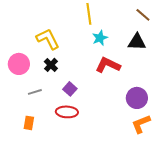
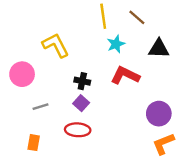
brown line: (143, 15) -> (137, 17), moved
black cross: (51, 65) -> (82, 81), moved, turned -32

